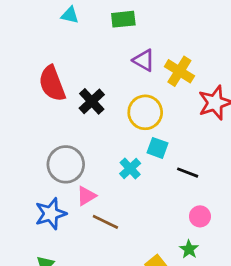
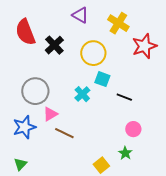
purple triangle: (144, 60) -> (80, 15), moved

